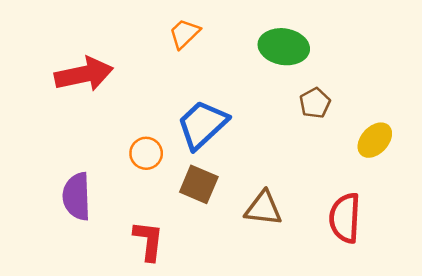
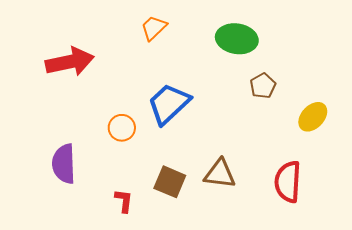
brown square: (199, 184) -> (170, 182), moved
red L-shape: (148, 241) -> (124, 201), size x0.7

